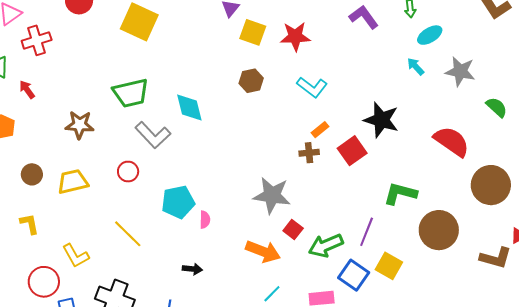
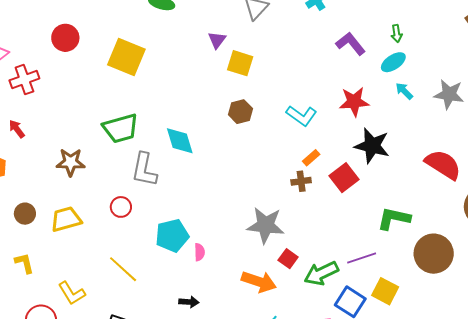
cyan ellipse: (430, 35) -> (393, 62), moved
red star: (295, 36) -> (354, 102), moved
gray L-shape: (153, 135) -> (144, 170), turned 57
purple line: (367, 232) -> (362, 258), turned 52

